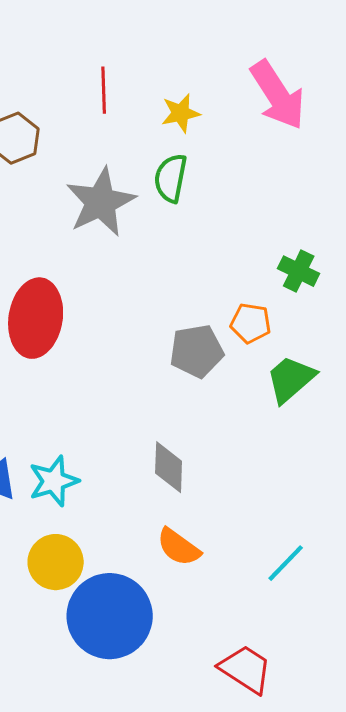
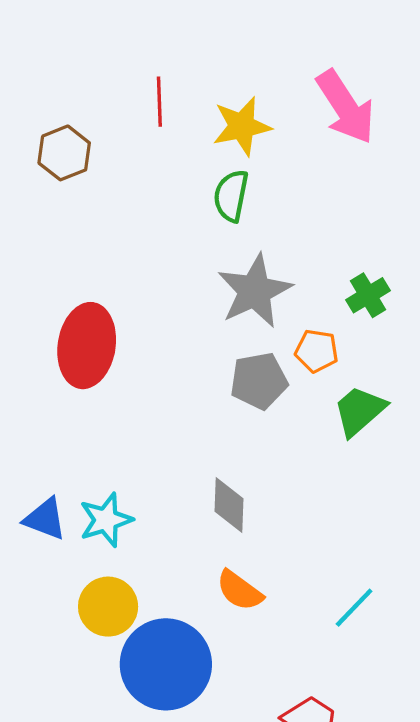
yellow star: (181, 113) -> (242, 126), size x1.4
gray star: (101, 202) -> (255, 291), moved
green cross: (299, 271) -> (368, 295), turned 33

